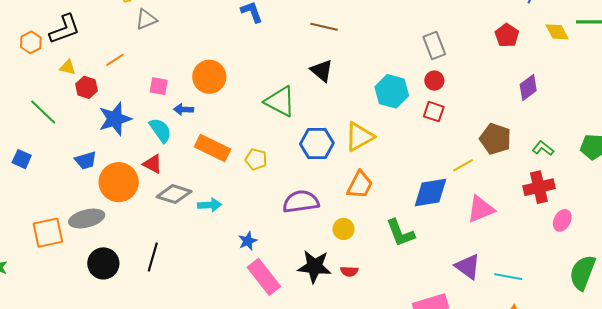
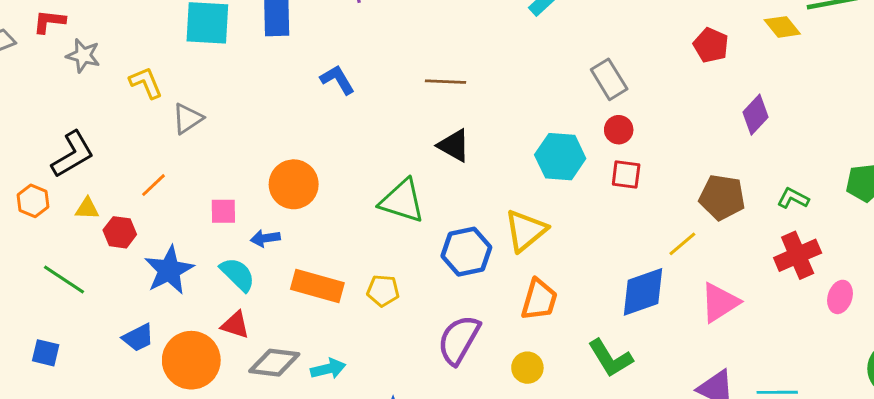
orange hexagon: (31, 42) -> (33, 201), moved
purple semicircle: (301, 202) -> (459, 340), turned -42

